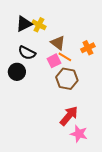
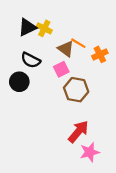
orange line: (65, 57) -> (78, 43), moved
pink star: (79, 134) -> (90, 152), turned -30

